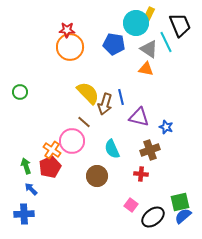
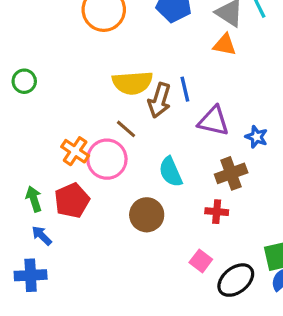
yellow semicircle: (88, 93) -> (132, 83), turned 130
orange cross: (52, 150) -> (75, 151), moved

